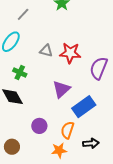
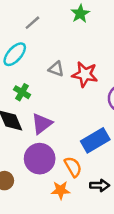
purple triangle: (61, 89) -> (42, 124), moved
purple circle: (39, 126) -> (40, 159), size x1.6
orange semicircle: (67, 130) -> (73, 167), turned 126

